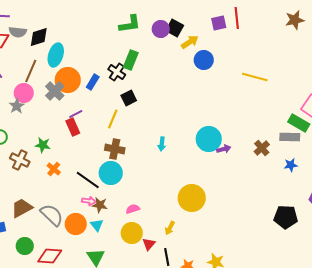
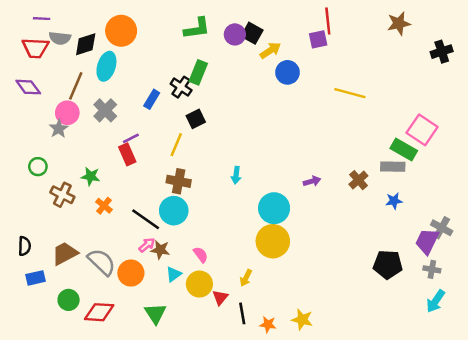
purple square: (219, 23) -> (318, 39), moved
orange circle: (68, 80) -> (121, 31), moved
cyan circle: (209, 139) -> (274, 208), moved
pink arrow: (89, 201) -> (147, 245), turned -48
pink semicircle: (133, 209) -> (201, 255), turned 72
cyan triangle: (97, 225) -> (174, 274), moved, turned 32

